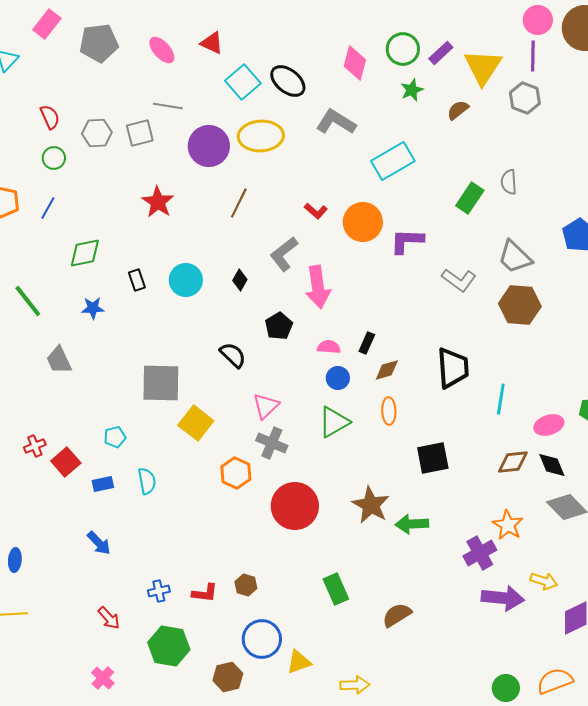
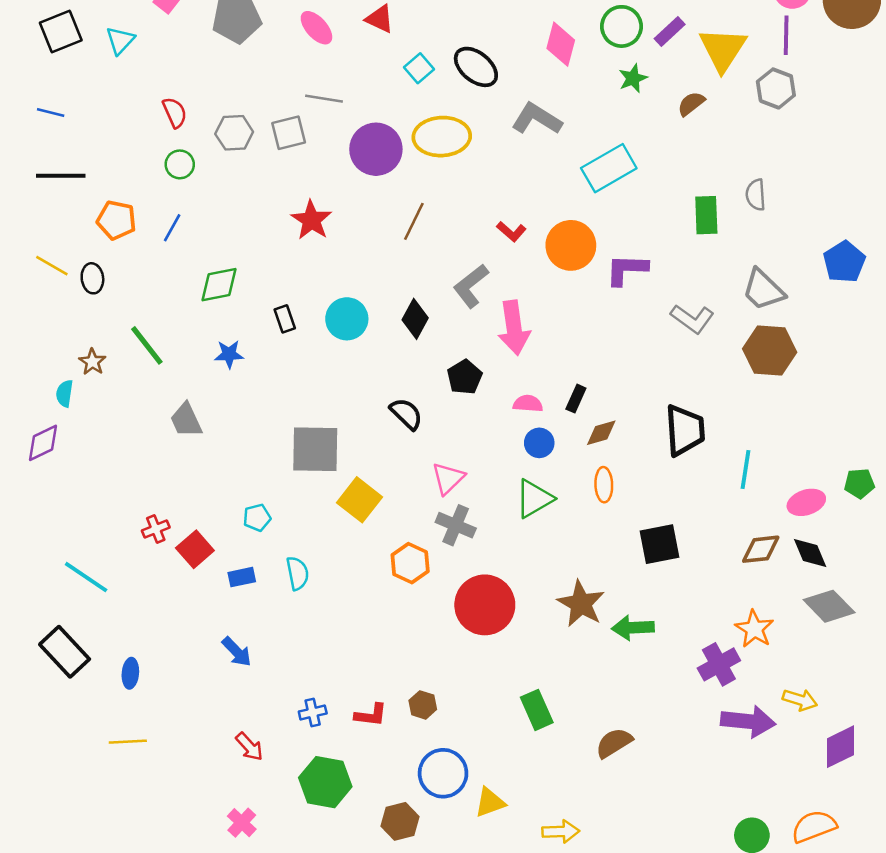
cyan square: (243, 82) -> (419, 68), size x0.7
green rectangle: (470, 198) -> (706, 215), turned -36
black diamond: (240, 280) -> (415, 319), size x1.4

